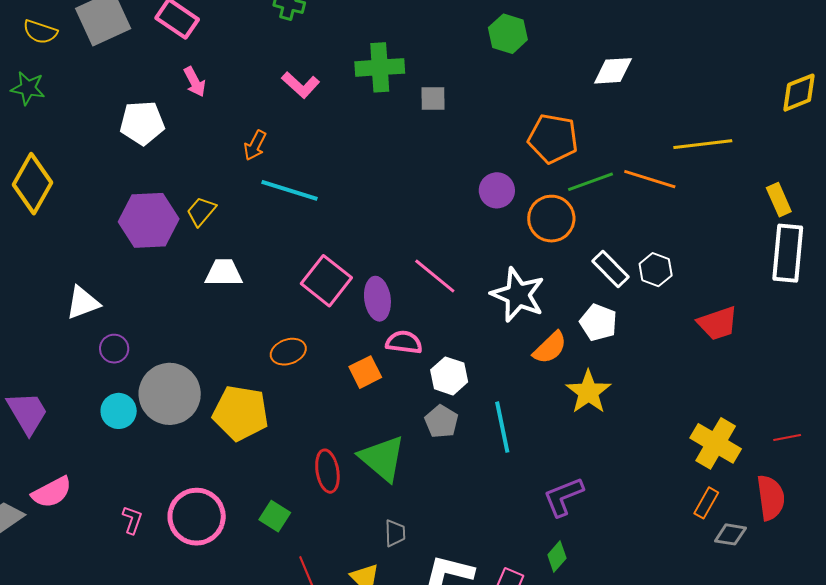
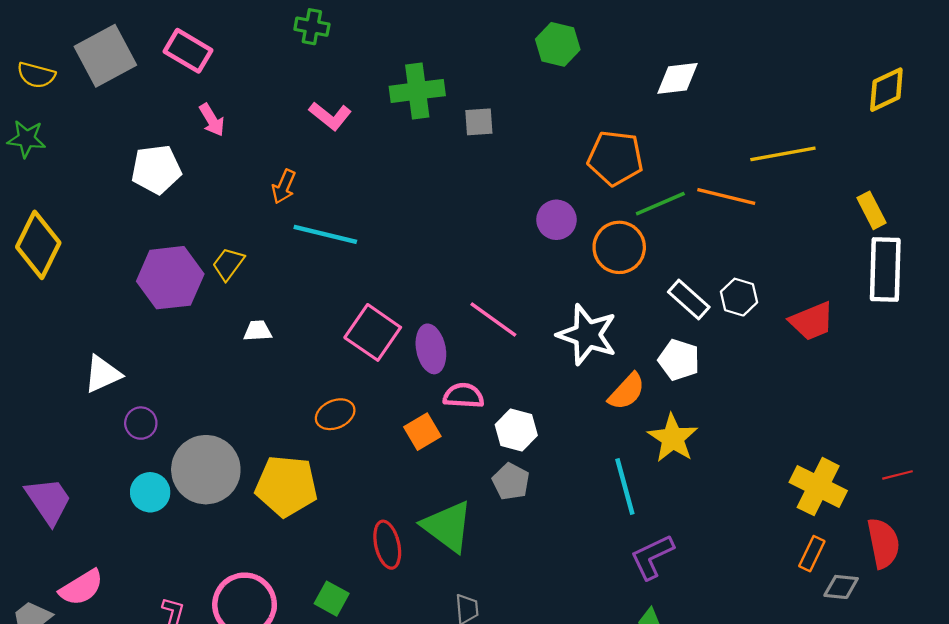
white trapezoid: (224, 273) -> (258, 331), size x0.7
red trapezoid: (718, 323) -> (812, 321), moved
cyan line: (502, 427) -> (625, 486), moved

